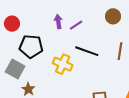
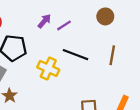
purple arrow: (58, 22) -> (44, 21), turned 48

